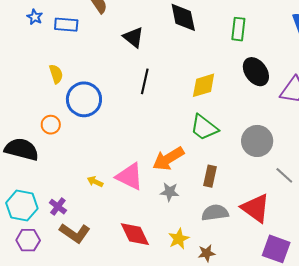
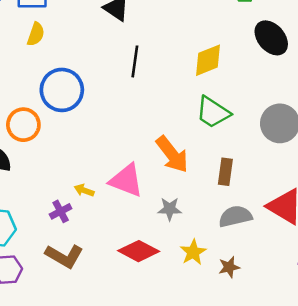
yellow semicircle: (56, 74) -> (36, 34), moved, turned 42
orange circle: (51, 125) -> (23, 125), size x1.4
orange arrow: (168, 159) -> (172, 154), turned -92
gray star: (170, 192) -> (170, 209), moved
purple cross: (58, 207) -> (61, 211), moved, turned 30
red diamond: (135, 234) -> (139, 251), turned -32

